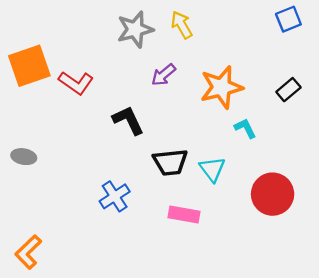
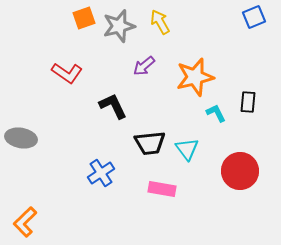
orange square: (29, 66) -> (84, 18), moved, size x0.6
black rectangle: (288, 90) -> (248, 102), moved, turned -45
gray ellipse: (24, 157) -> (21, 138), size x1.4

